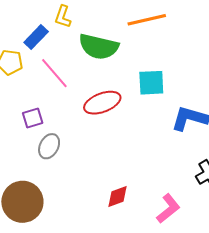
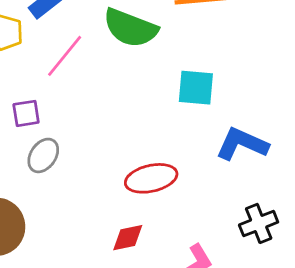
pink line: (54, 73) -> (65, 56), turned 72
red ellipse: (102, 103) -> (151, 178), moved

